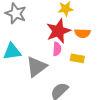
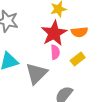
yellow rectangle: (77, 58) -> (78, 59), turned -40

